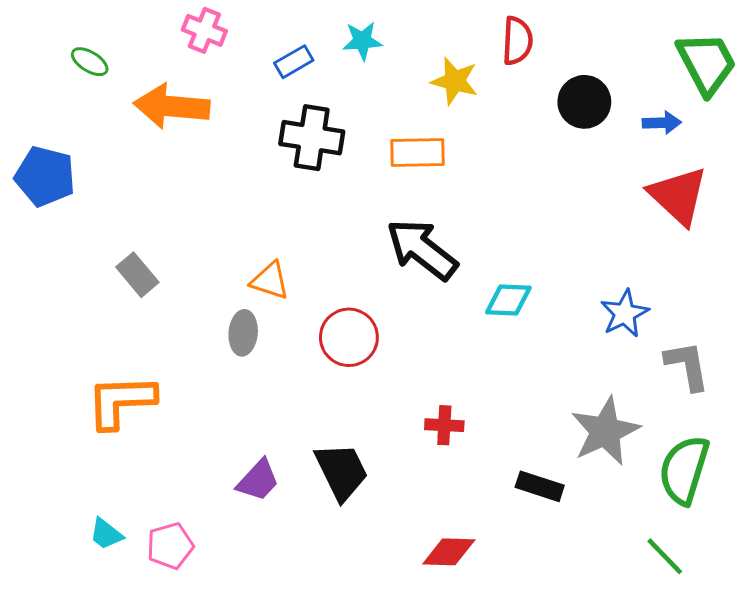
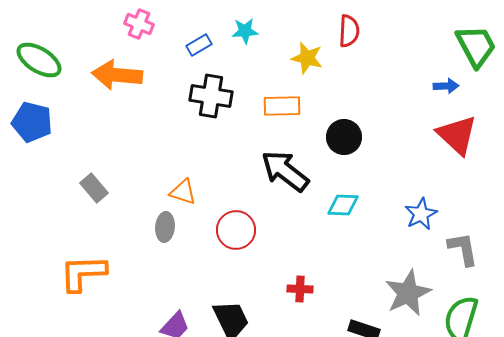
green ellipse: (90, 62) -> (39, 60), moved, size x1.8
black circle: (584, 102) -> (344, 137), moved

